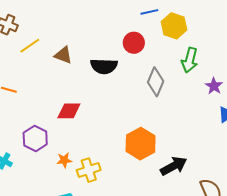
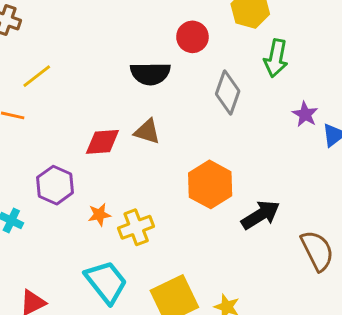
yellow line: (30, 46) -> (37, 76), moved
brown triangle: (63, 55) -> (147, 132), moved
purple star: (214, 86) -> (305, 114), moved

